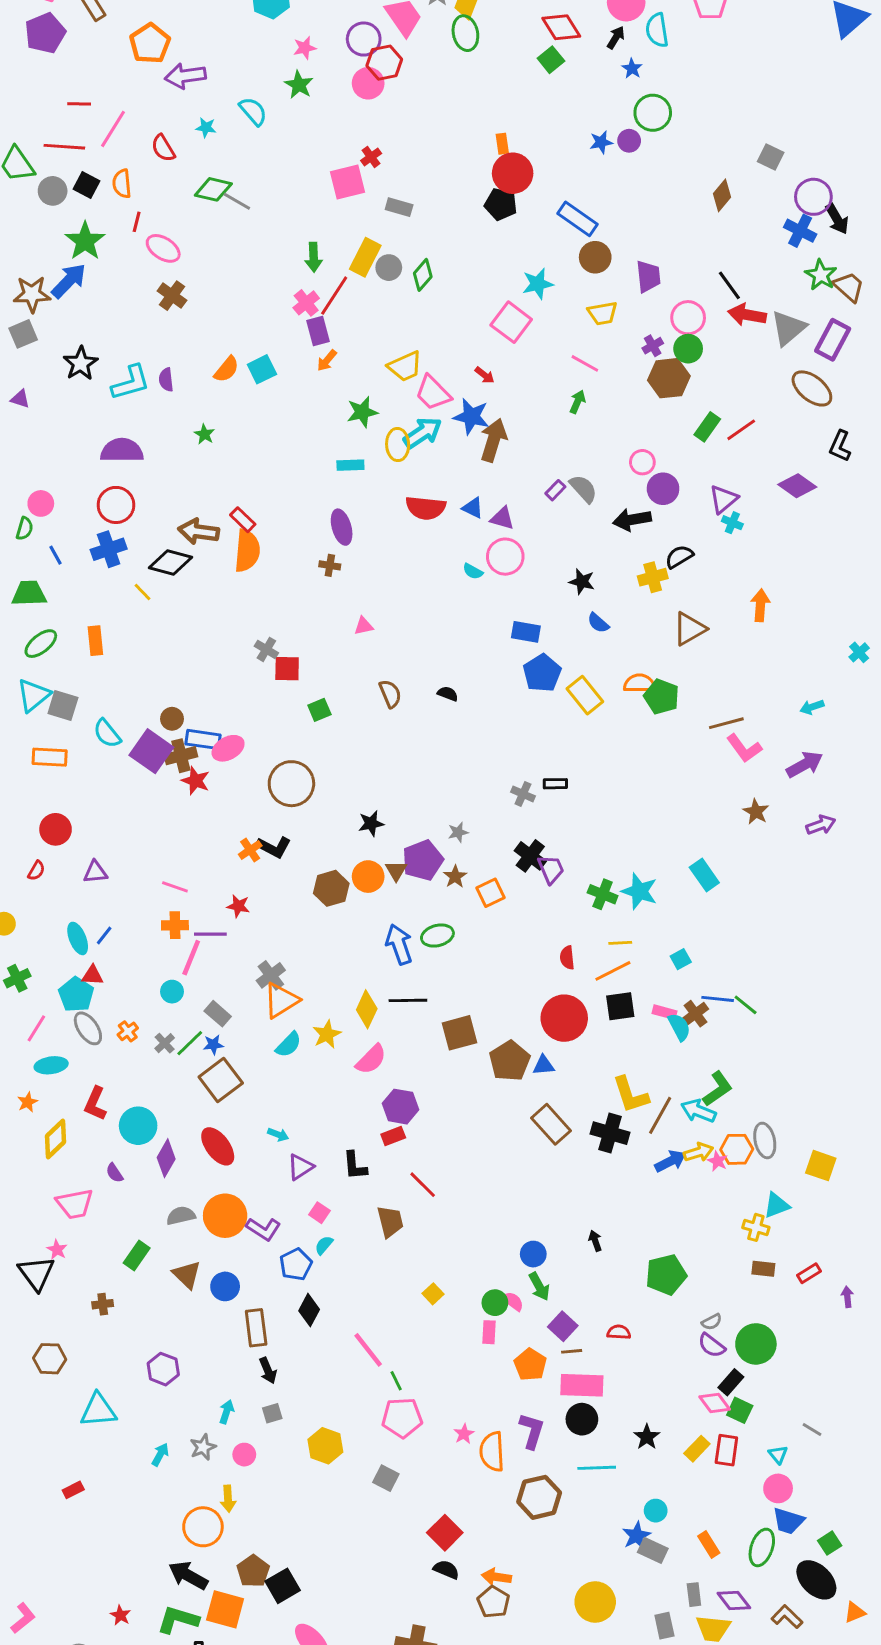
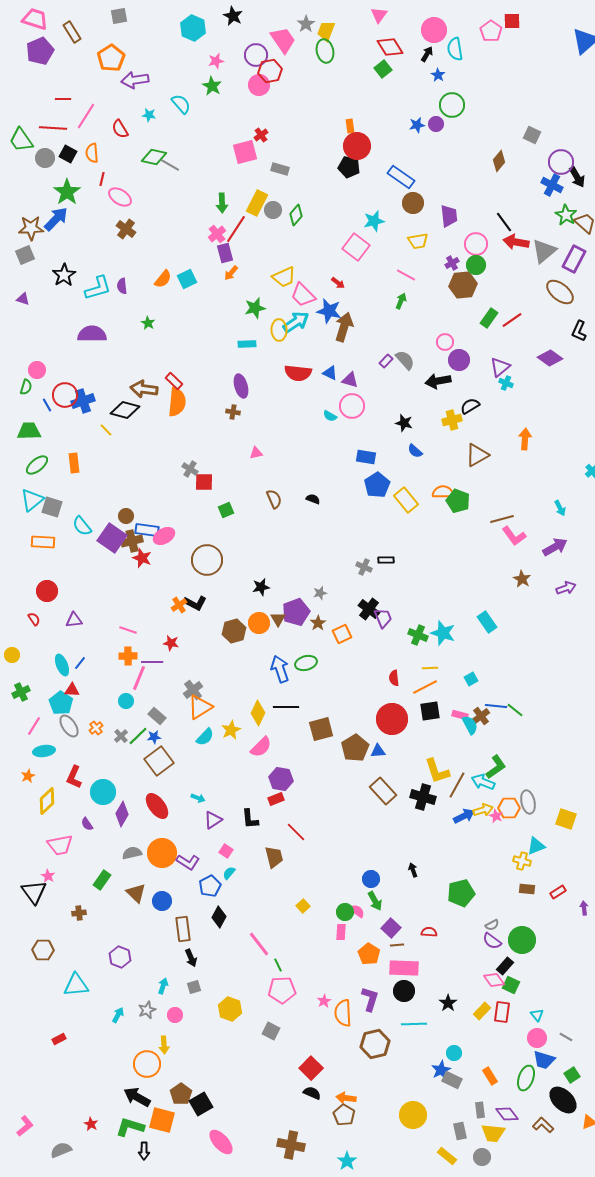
red circle: (116, 505) -> (65, 395), moved
cyan arrow: (812, 707) -> (560, 508), turned -98
red semicircle: (36, 871) -> (34, 619), turned -64
gray line: (812, 1429) -> (566, 1037), moved

